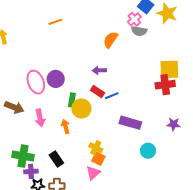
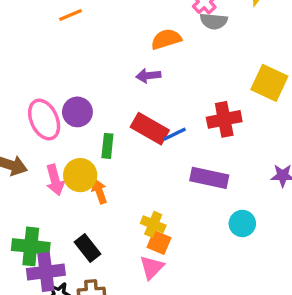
orange semicircle: (111, 40) -> (166, 39), turned 42
yellow square: (169, 69) -> (269, 83), turned 30
purple arrow: (99, 70) -> (148, 76), moved
red cross: (165, 85) -> (224, 119), moved
red rectangle: (97, 92) -> (150, 129), size x1.5
yellow circle: (81, 108) -> (80, 175), moved
purple cross: (31, 171) -> (46, 272), size x1.5

